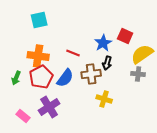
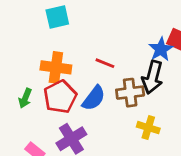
blue star: (103, 43) -> (161, 49), moved
black arrow: (107, 63) -> (152, 77), size x1.6

